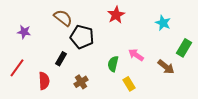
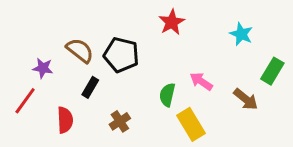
brown semicircle: (63, 18) -> (80, 50), moved
purple star: (24, 32) -> (43, 68), moved
yellow rectangle: (129, 84) -> (191, 124), size x1.5

